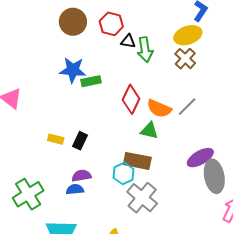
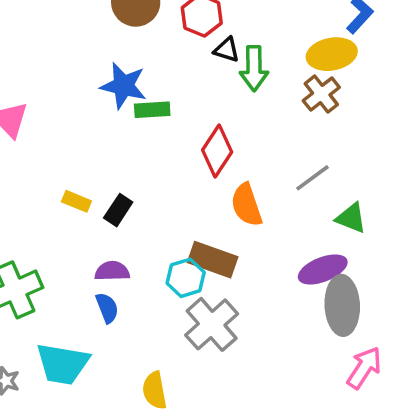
orange semicircle: (159, 108) -> (246, 205), moved, turned 40
green triangle: (149, 131) -> (351, 218), moved
blue semicircle: (75, 189) -> (107, 308), moved, turned 66

